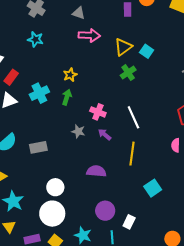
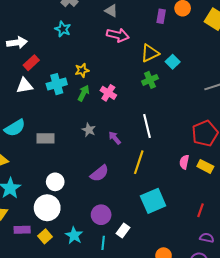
yellow star: (70, 75) -> (82, 70), moved
pink cross: (98, 112) -> (108, 93), moved
purple semicircle: (96, 171) -> (99, 173), turned 126
cyan square: (153, 188) -> (153, 201), size x1.4

